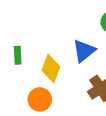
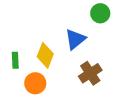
green rectangle: (18, 55) -> (15, 60), moved

